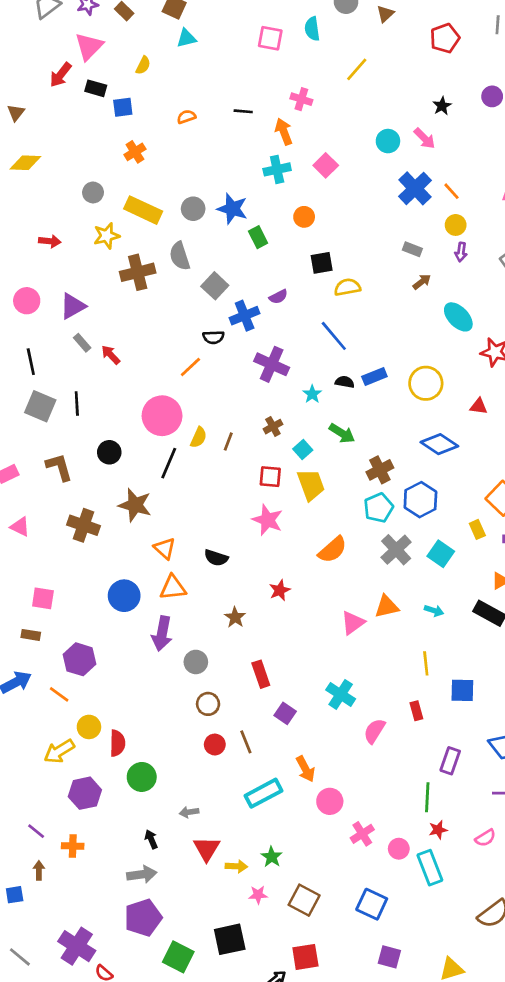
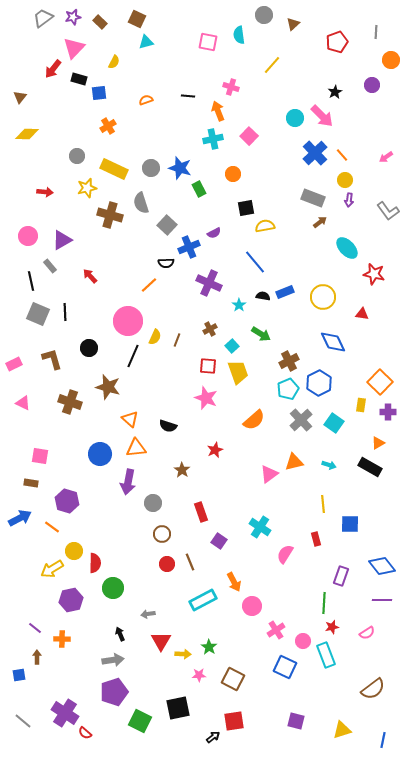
pink arrow: (424, 138) -> (322, 116), size x1.4
gray rectangle: (412, 249) -> (313, 198), size x1.6
brown cross: (138, 272) -> (110, 215), turned 30
gray rectangle: (82, 343) -> (50, 266), moved
blue diamond: (439, 444) -> (333, 342), turned 32
yellow rectangle: (477, 529) -> (361, 405), turned 32
blue square: (372, 904) -> (285, 667), moved

